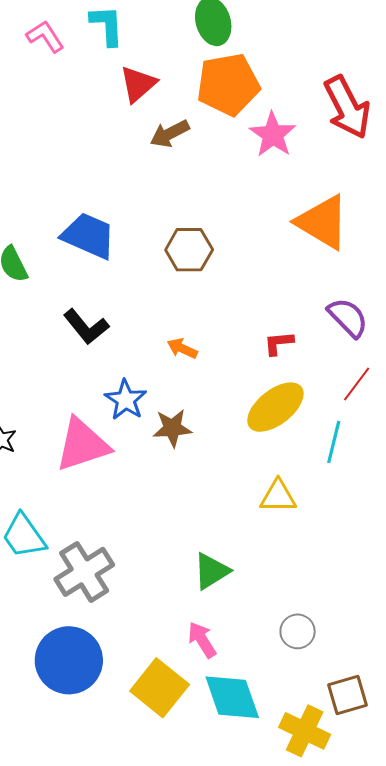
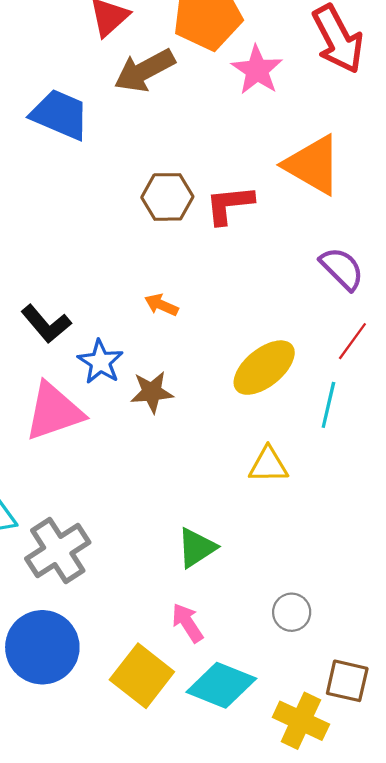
brown arrow: (170, 134) -> (144, 70), size x1.4
blue trapezoid: (89, 236) -> (60, 115), moved
black L-shape: (86, 327) -> (46, 324), moved
red L-shape: (279, 343) -> (229, 205), moved, size x1.5
brown square: (347, 695) -> (347, 681), turned 30
cyan diamond: (232, 697) -> (221, 685), turned -48

